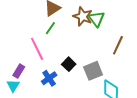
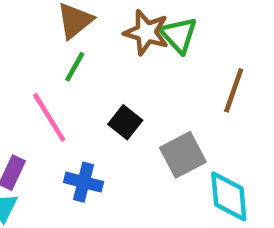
black square: (69, 64) -> (125, 122), moved
blue cross: (49, 78) -> (84, 182), turned -35

